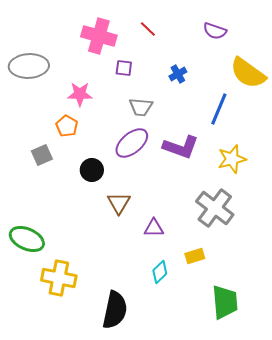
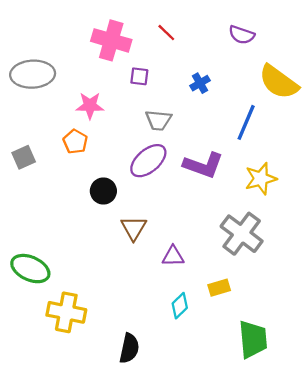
gray square: (42, 155) -> (24, 157), moved
black semicircle: (115, 310) -> (129, 348), size x0.7

